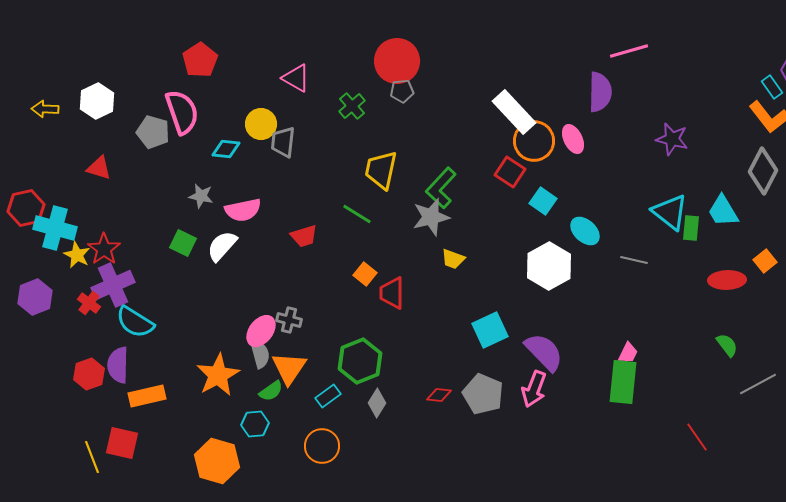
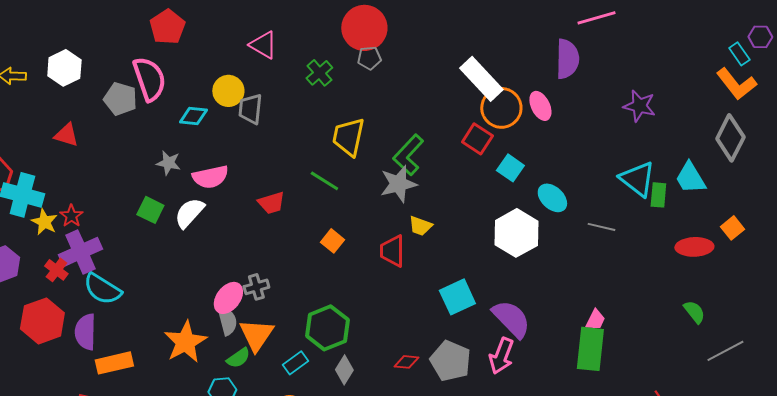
red star: (104, 249) -> (71, 216), size x0.7
red trapezoid: (392, 293) -> (392, 251), moved
gray cross: (289, 320) -> (256, 287), turned -30
red hexagon: (89, 374) -> (42, 321), moved, size x1.4

